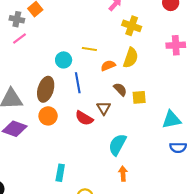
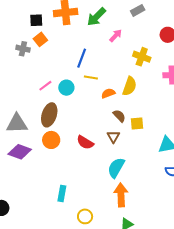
yellow cross: (132, 26) -> (142, 57), moved
pink line: (19, 38) -> (45, 86), moved
blue line: (78, 83) -> (82, 58), moved, turned 30
brown triangle: (104, 108) -> (113, 137), moved
orange arrow: (123, 174) -> (121, 195), size x1.6

